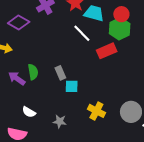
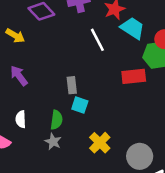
white line: (82, 33) -> (97, 40), moved
green semicircle: (33, 72) -> (56, 120), moved
white semicircle: (29, 112) -> (21, 119), turned 40

